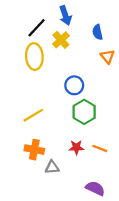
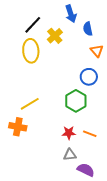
blue arrow: (65, 16) -> (71, 14), moved
blue circle: (74, 85) -> (89, 77), moved
orange cross: (34, 150) -> (18, 127), moved
gray triangle: (52, 167) -> (70, 155), moved

